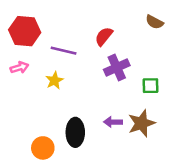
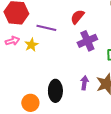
yellow star: (54, 80) -> (31, 45), moved
purple arrow: (113, 122) -> (84, 83), turned 96

